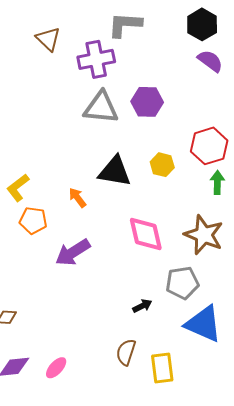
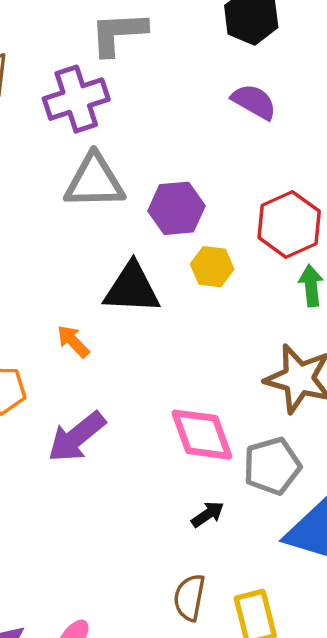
purple semicircle: (210, 61) -> (254, 102), moved
purple hexagon: (147, 102) -> (177, 208), moved
pink diamond: (146, 234) -> (202, 435), moved

